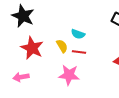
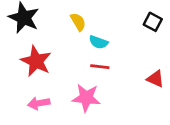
yellow semicircle: (62, 46) -> (78, 22), moved
pink arrow: (21, 77) -> (39, 103), moved

